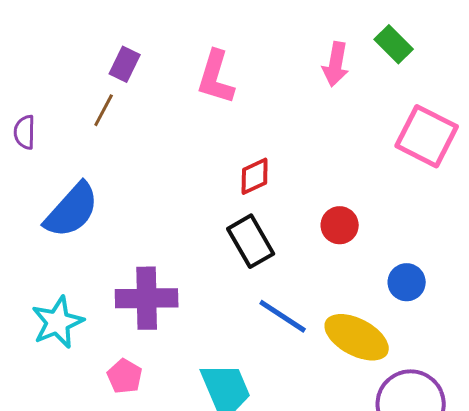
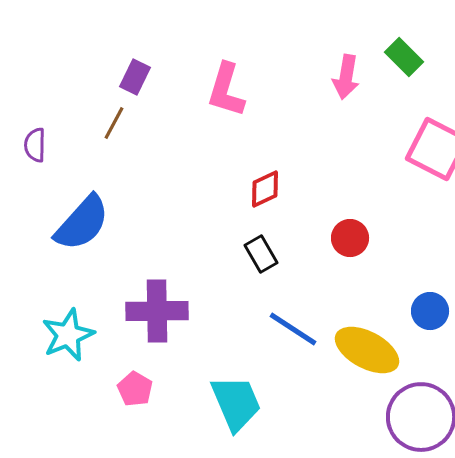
black rectangle: (251, 241) -> (261, 254), size x0.7
blue circle: (407, 282) -> (430, 311), moved

